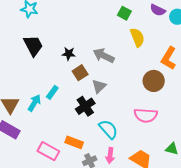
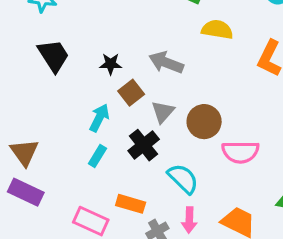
yellow semicircle: (137, 37) -> (217, 30), turned -54
brown circle: (154, 81) -> (204, 122), moved
cyan rectangle: (52, 92) -> (97, 156), moved
cyan arrow: (34, 103) -> (99, 118), moved

